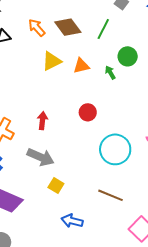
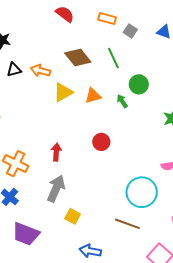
orange arrow: (37, 28) -> (40, 71), moved, turned -30
green line: (103, 29) -> (113, 58), turned -50
cyan circle: (115, 149) -> (142, 192), moved
gray arrow: (41, 157) -> (56, 189), turned -88

